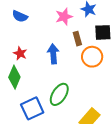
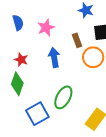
blue semicircle: (20, 16) -> (18, 23), turned -126
pink star: (64, 17) -> (46, 28), moved

